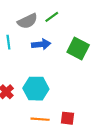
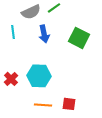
blue arrow: (41, 44) -> (44, 34), turned 84

